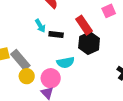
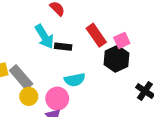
pink square: (109, 11) -> (122, 40), moved
cyan arrow: (40, 26) -> (44, 36), size x1.5
black hexagon: (89, 43) -> (116, 59), moved

